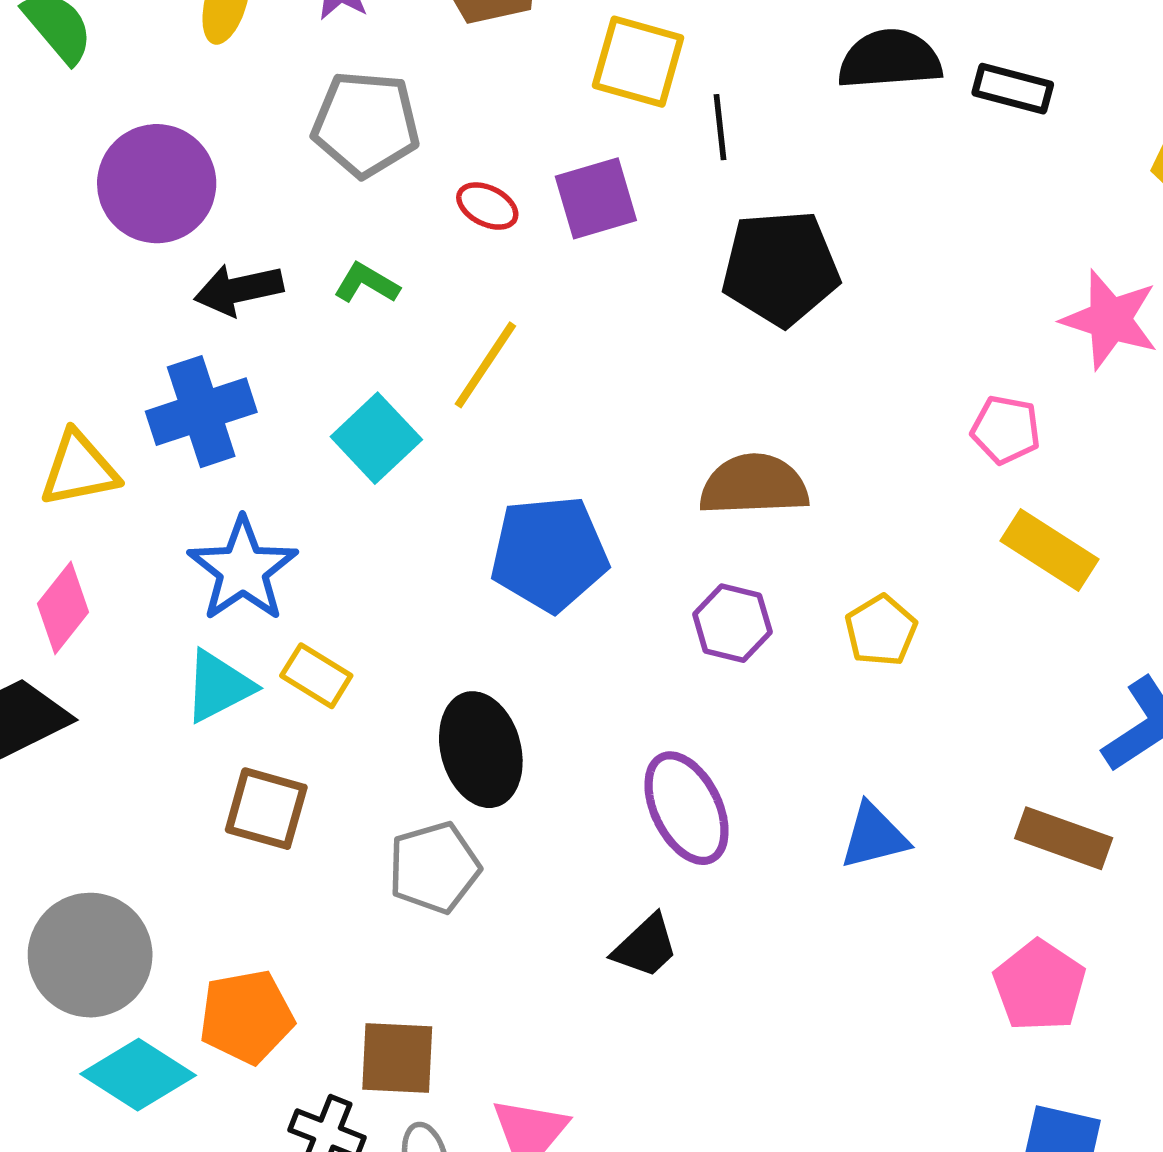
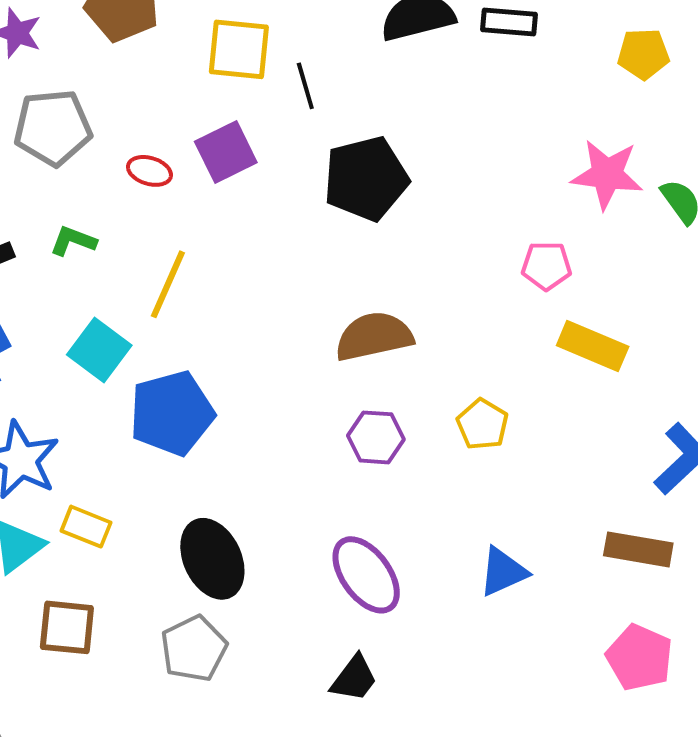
blue pentagon: (549, 554) -> (172, 413), moved

